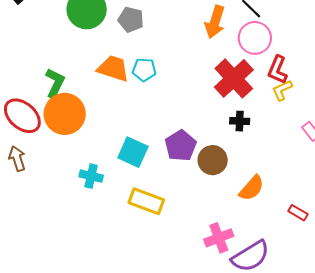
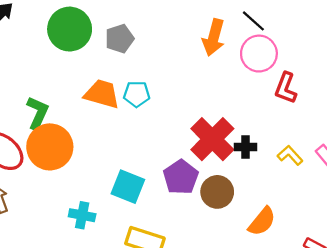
gray pentagon: (131, 20) -> (120, 39), turned -30
red cross: (234, 78) -> (212, 139), moved
yellow L-shape: (282, 90) -> (290, 155), moved, turned 75

